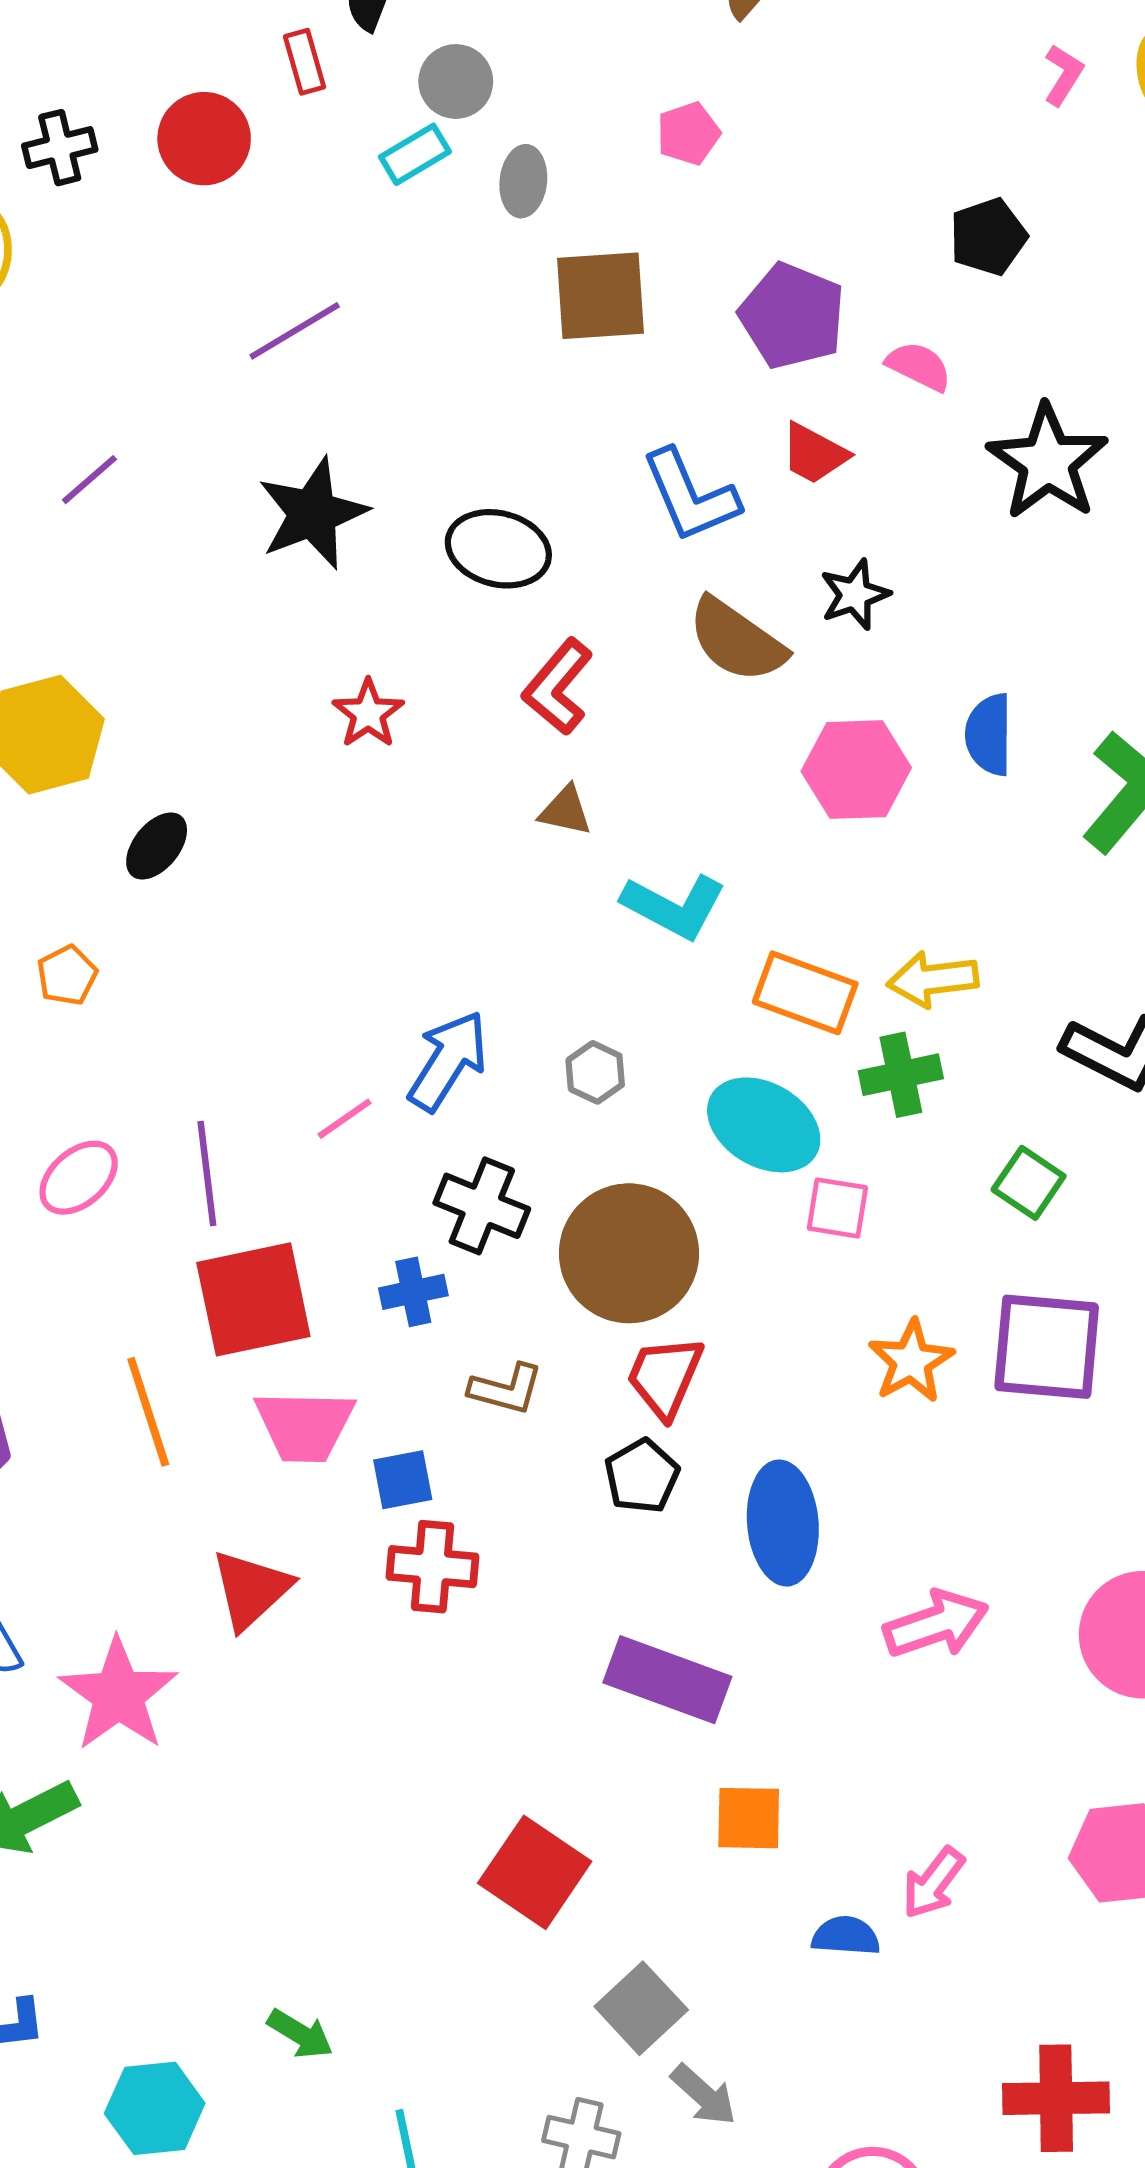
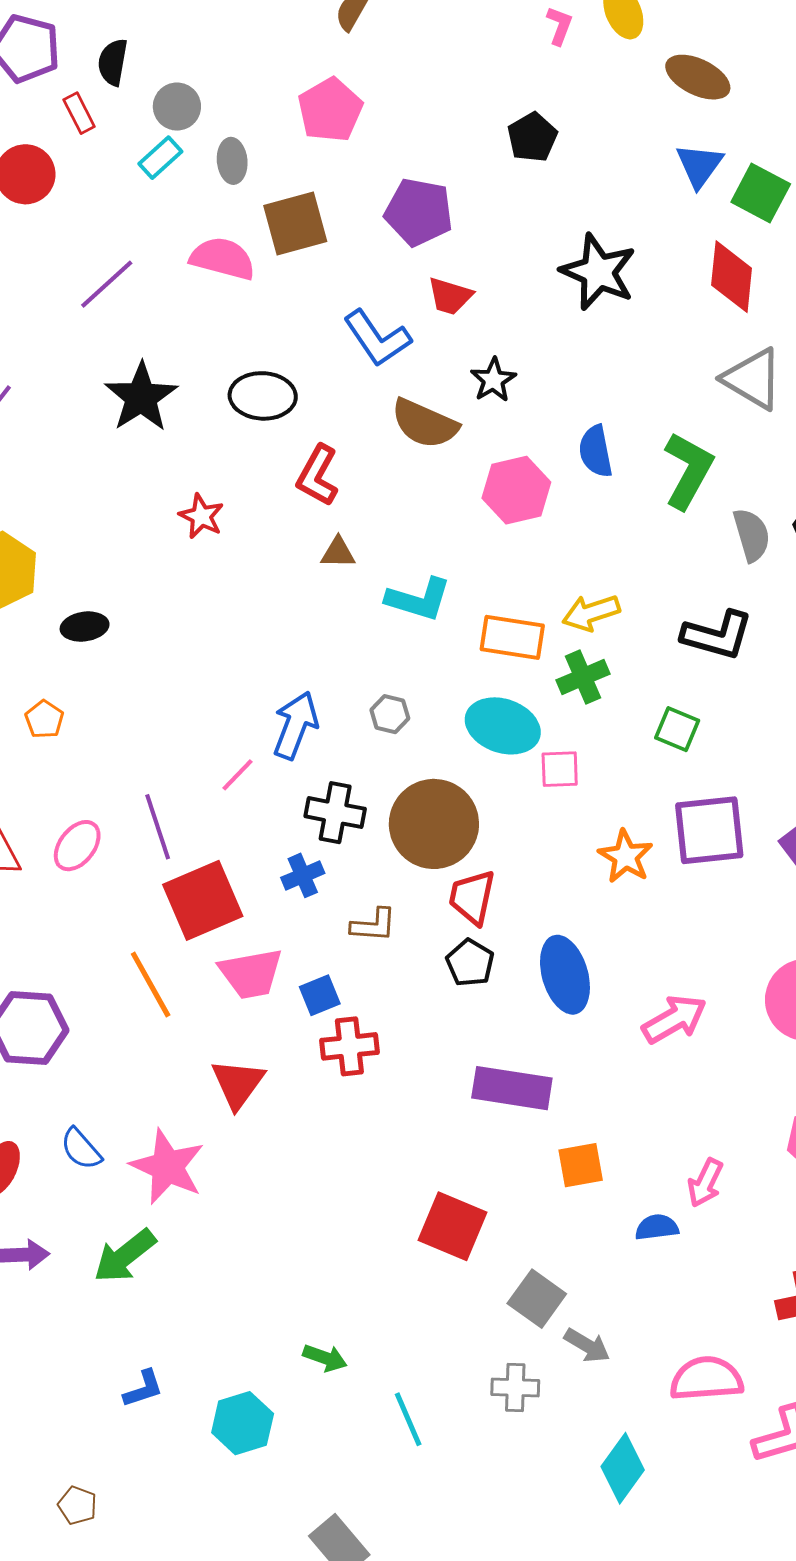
pink pentagon: (688, 133) -> (330, 110), size x1.6
pink semicircle: (919, 366) -> (223, 258), moved, size x1.5
black ellipse: (157, 846) -> (85, 627), turned 54

